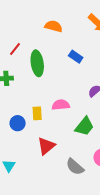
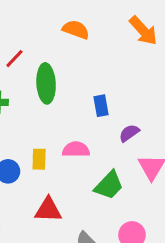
blue rectangle: (76, 57) -> (101, 106), moved, turned 40
red triangle: (46, 146) -> (48, 210), turned 36

